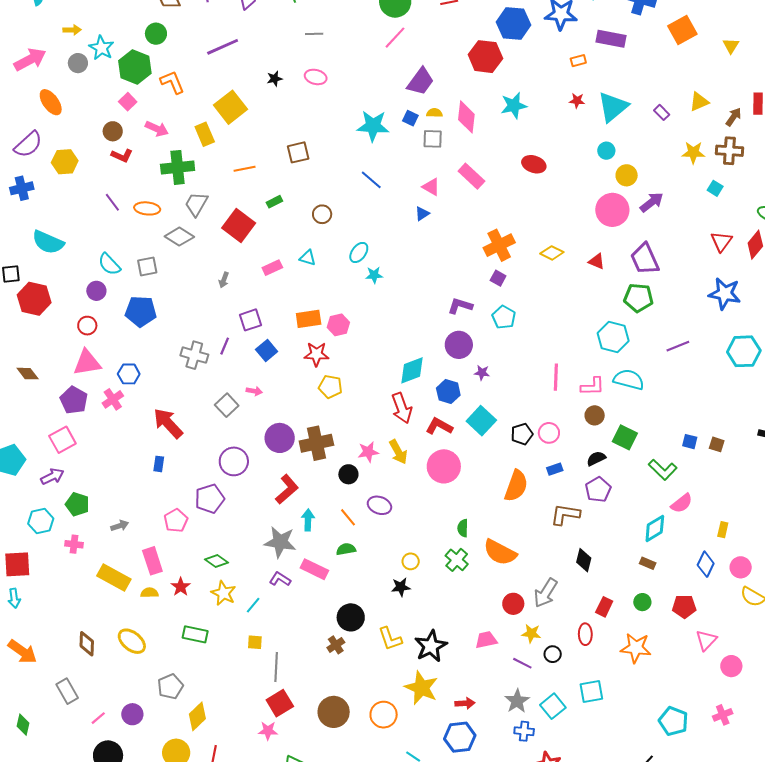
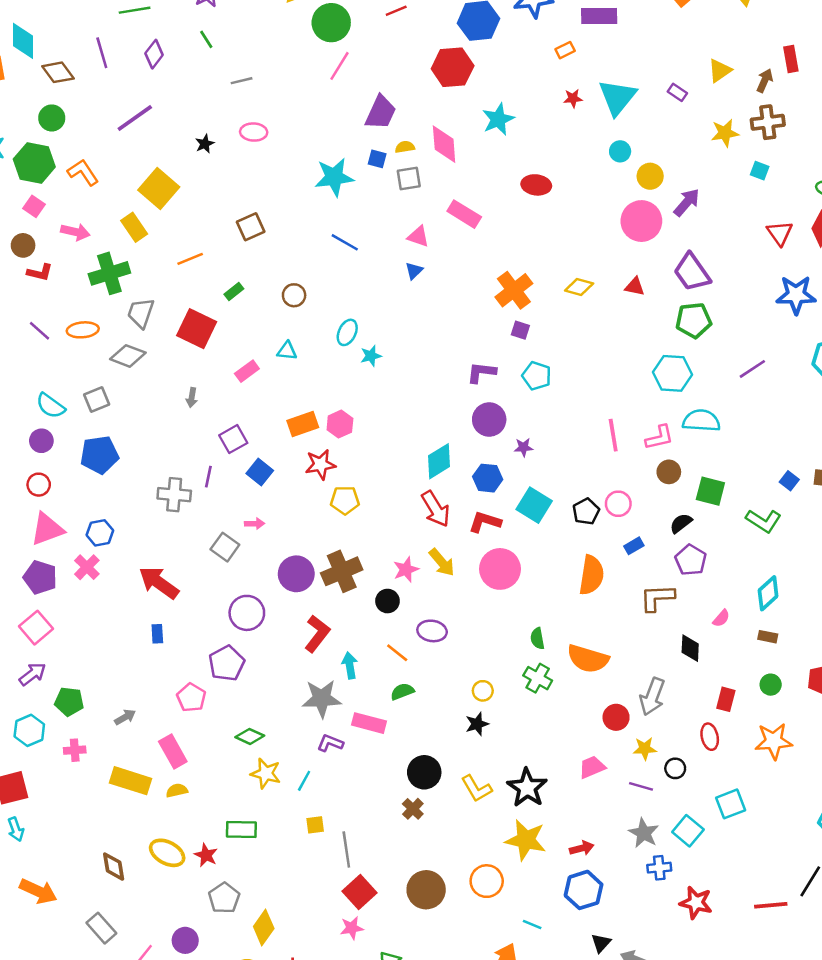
blue square: (690, 442) -> (789, 481), turned 35
pink semicircle: (682, 503) -> (721, 618), moved, size x0.7
red star: (181, 587) -> (206, 855), moved

